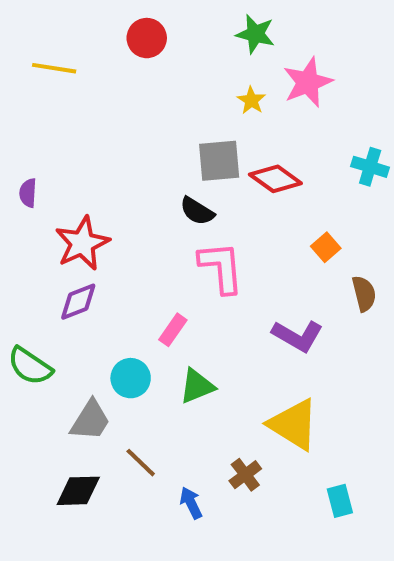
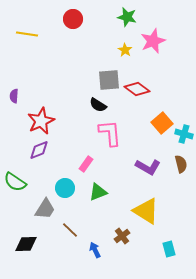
cyan cross: (370, 167) -> (184, 134), moved
orange square: (326, 247) -> (162, 123), size x1.5
brown semicircle: (364, 294) -> (181, 164), moved
black diamond: (78, 491) -> (26, 244), moved

